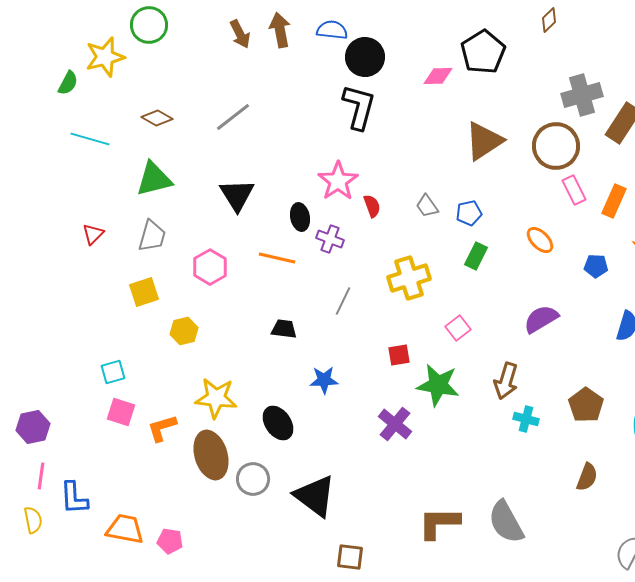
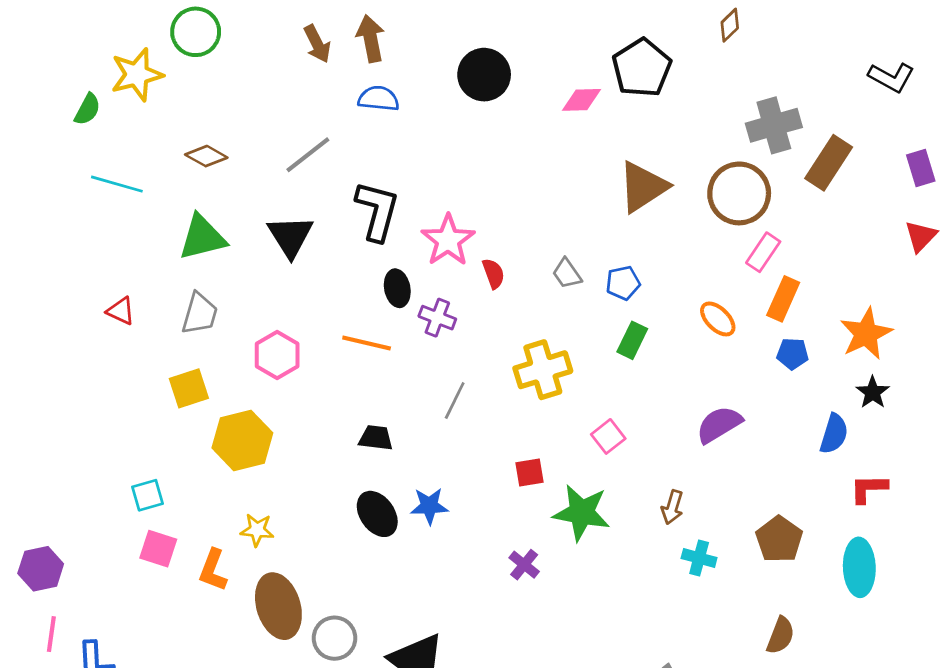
blue semicircle: (332, 30) -> (379, 99), moved
black L-shape: (359, 107) -> (377, 211), moved
pink rectangle: (574, 190) -> (763, 252), turned 60
black triangle: (237, 195) -> (290, 236), moved
orange rectangle: (614, 201) -> (783, 299), moved
red triangle: (93, 234) -> (121, 311), turned -50
yellow hexagon: (184, 331) -> (242, 440), size x1.6
brown arrow: (506, 381) -> (672, 507), size x0.7
yellow star: (216, 398) -> (257, 530), moved, size x0.6
black ellipse: (278, 423) -> (377, 514), moved
purple cross: (395, 424) -> (524, 565), size x0.7
orange L-shape: (162, 428) -> (213, 570), turned -52

